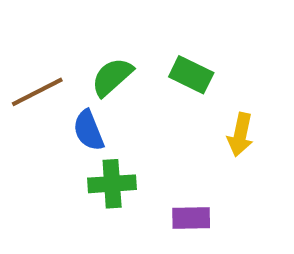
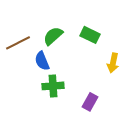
purple rectangle: (191, 218) -> (90, 102), turned -60

